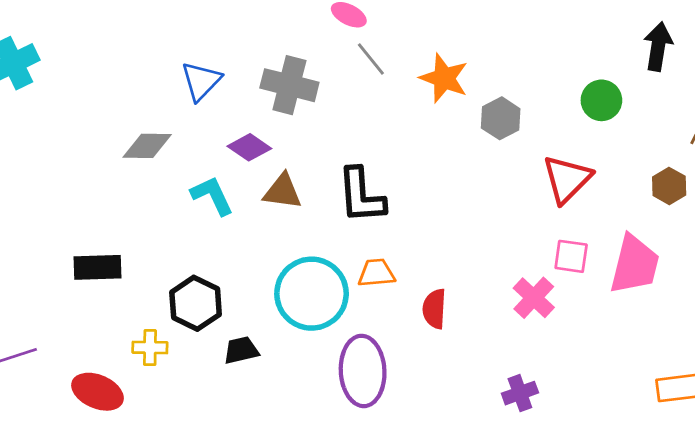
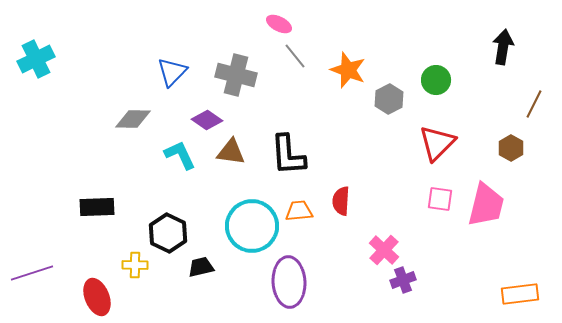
green circle: (601, 100) -> (436, 80), moved
pink cross: (534, 298) -> (384, 250), moved
red semicircle: (434, 309) -> (341, 201), moved
red ellipse: (97, 392) -> (97, 297), turned 45
purple cross: (520, 393) -> (403, 280), moved

